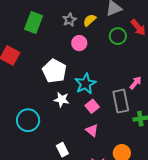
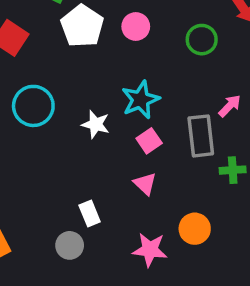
green circle: (118, 36) -> (202, 40), moved
white pentagon: (54, 71) -> (82, 26), moved
cyan circle: (28, 120) -> (33, 106), moved

